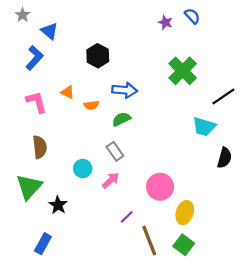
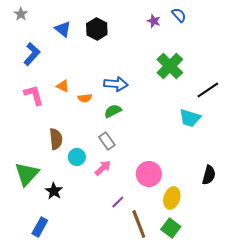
blue triangle: (49, 31) -> (63, 29), moved
black hexagon: (98, 56) -> (97, 29), moved
brown semicircle: (40, 147) -> (56, 139), moved
black semicircle: (224, 158) -> (209, 175), moved

